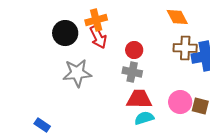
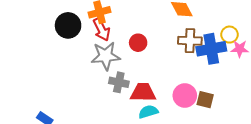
gray cross: (132, 72) -> (119, 82), moved
gray star: (77, 73) -> (106, 56), moved

